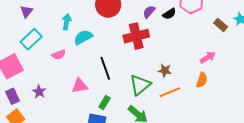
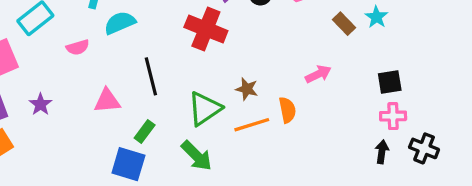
red cross: (136, 36) -> (206, 29), turned 30
orange semicircle: (202, 80) -> (287, 110), moved, turned -35

